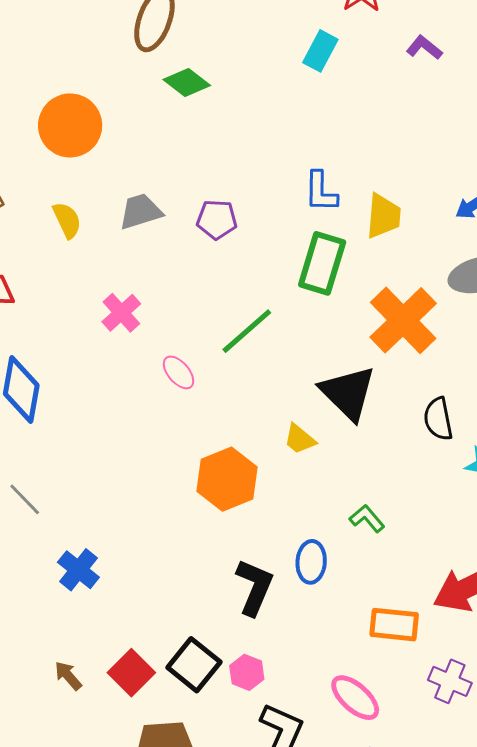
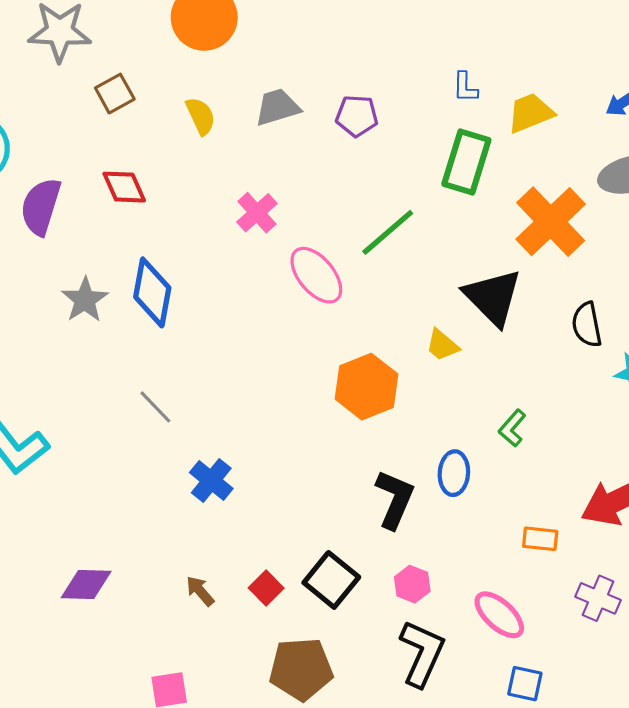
blue L-shape: (321, 192) -> (465, 87), size x0.7
yellow trapezoid: (383, 216) -> (530, 113), turned -117
pink ellipse: (179, 372) -> (316, 275), size x1.6
green L-shape: (367, 518) -> (512, 428), turned -99
orange rectangle: (394, 625) -> (540, 539), size x0.7
pink hexagon: (247, 672) -> (412, 584), moved
red square: (131, 673) -> (266, 588), size x0.7

